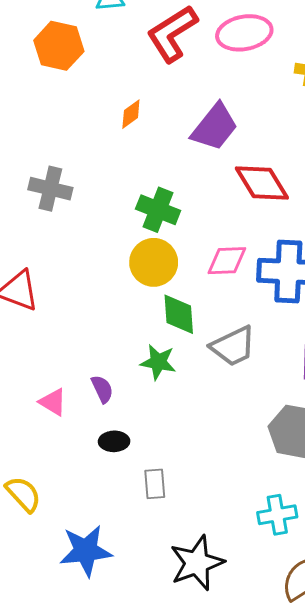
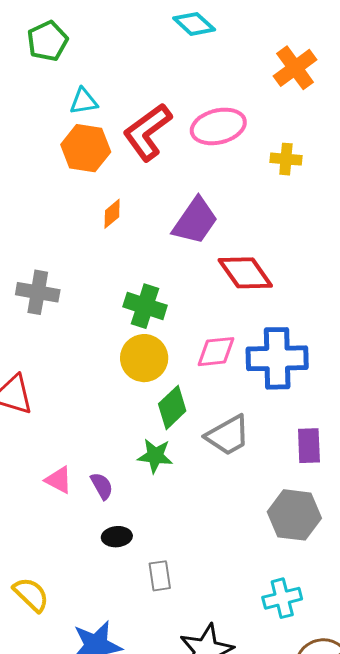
orange hexagon: (59, 46) -> (86, 148), moved
green diamond: (179, 314) -> (172, 407), turned 54
pink triangle: (53, 402) -> (59, 480), moved

